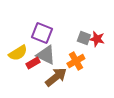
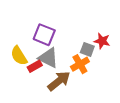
gray square: (84, 38) -> (87, 49), moved
yellow semicircle: (18, 53) -> (19, 56), turned 90

